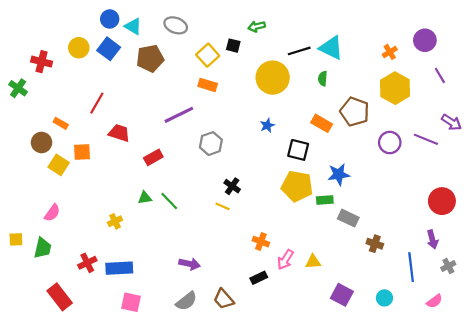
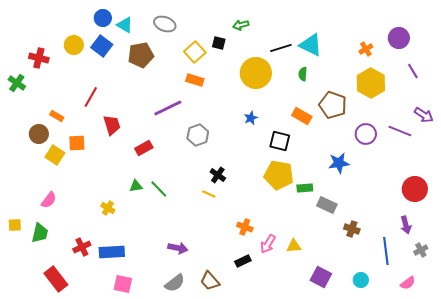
red trapezoid: (119, 133) -> (112, 125), turned 55
blue star: (339, 174) -> (339, 163), moved
yellow cross: (115, 221) -> (108, 208), turned -32

